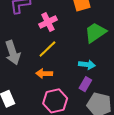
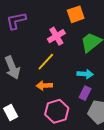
pink cross: (48, 22) -> (56, 36), moved

